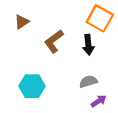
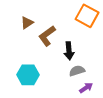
brown triangle: (22, 22) -> (27, 23), moved
black arrow: (88, 45) -> (69, 51), moved

